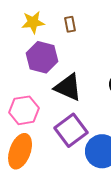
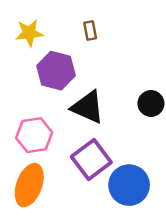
yellow star: (33, 22) -> (29, 33), moved

